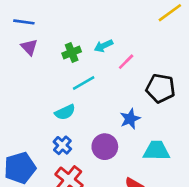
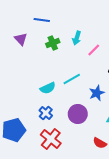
blue line: (24, 22) -> (42, 20), moved
cyan arrow: (103, 46) -> (77, 38), turned -48
cyan line: (84, 83) -> (72, 79), moved

